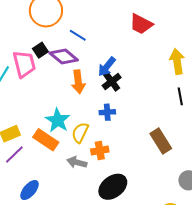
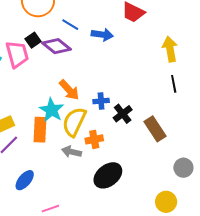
blue arrow: (107, 67) -> (102, 35), moved, turned -120
black cross: (112, 81) -> (123, 114), moved
orange arrow: (78, 82) -> (69, 90), moved, turned -35
yellow semicircle: (80, 133) -> (74, 122), size x1.4
orange rectangle: (46, 140) -> (40, 130), turned 60

